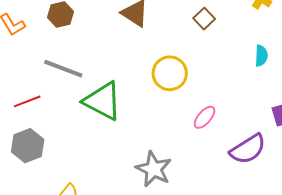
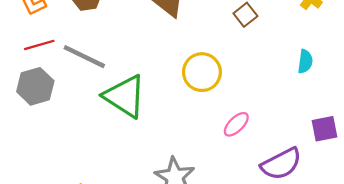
red line: (27, 101) -> (39, 45), moved
gray hexagon: (28, 146) -> (35, 86), moved

